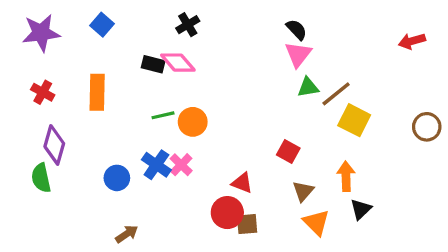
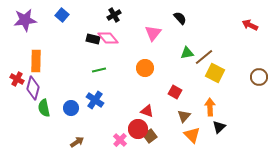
red arrow: (412, 41) -> (250, 25), turned 42
pink triangle: (298, 54) -> (153, 33), moved
red cross: (43, 92) -> (17, 79), moved
orange rectangle: (97, 92) -> (36, 61), moved
orange circle: (193, 122) -> (145, 68), moved
pink cross: (181, 165) -> (120, 140), moved
green semicircle: (41, 178) -> (44, 108), moved
brown square: (247, 224) -> (150, 136), turned -32

